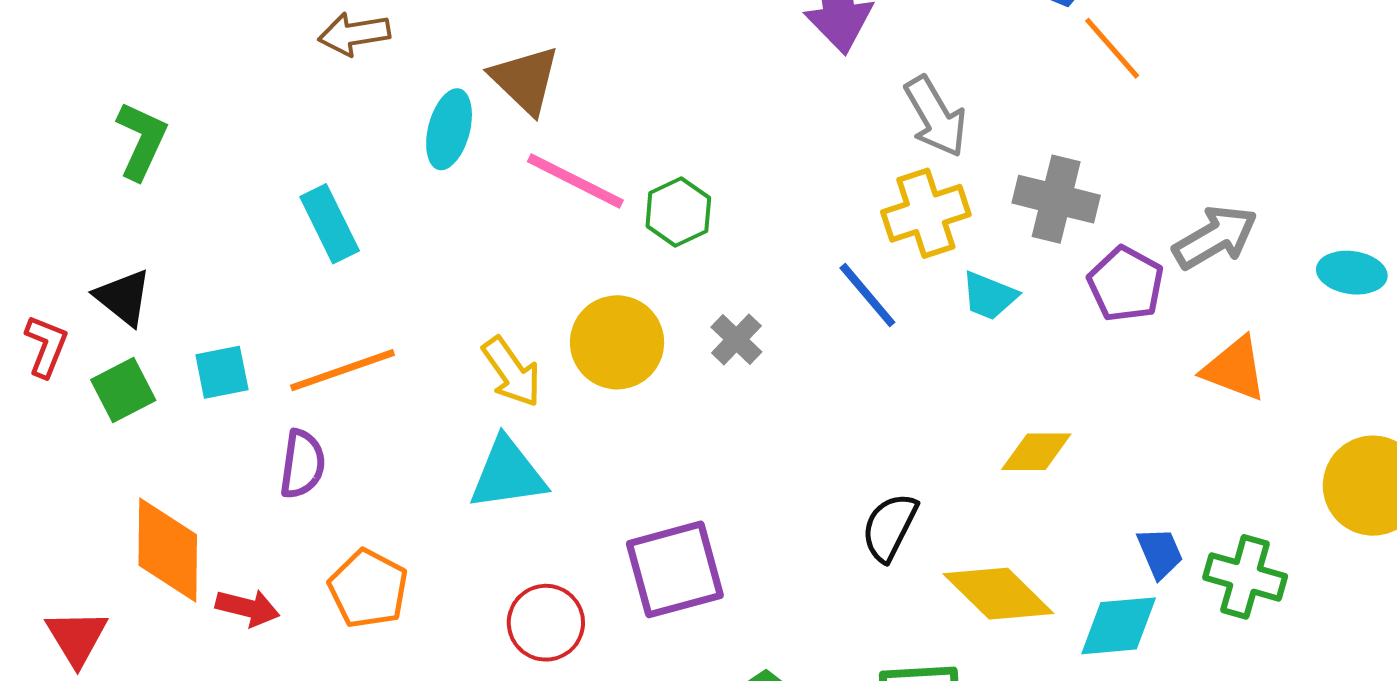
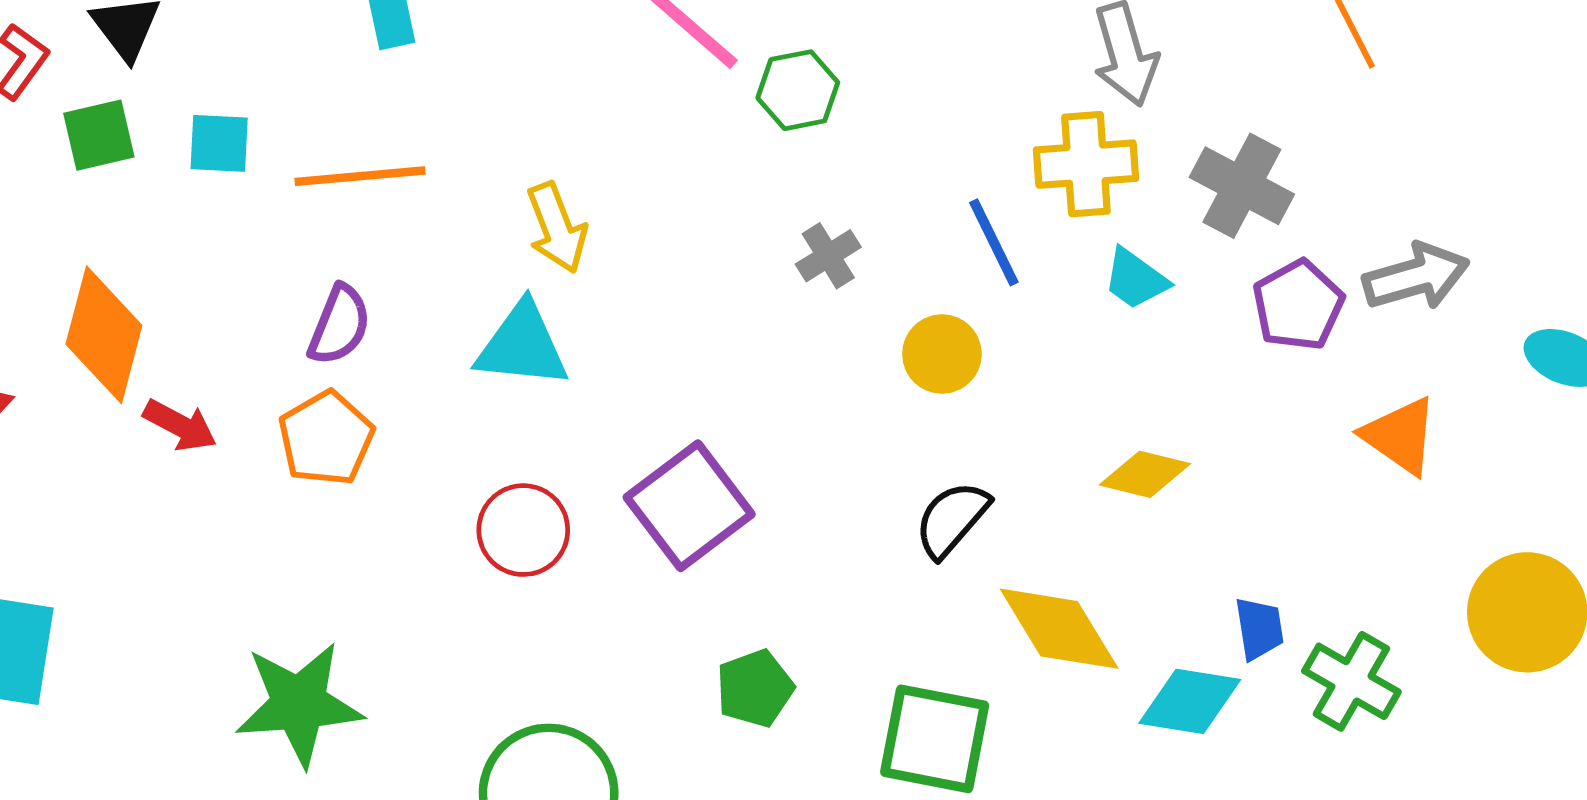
yellow circle: (617, 342) -> (942, 354), moved, size x0.7
purple semicircle: (302, 464) -> (339, 325), moved
purple square: (675, 569) -> (689, 506), turned -36

